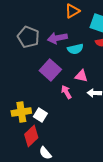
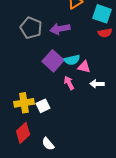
cyan semicircle: (75, 49) -> (72, 60), moved
white square: (40, 115) -> (43, 106), turned 32
red diamond: (31, 136) -> (23, 133), moved

